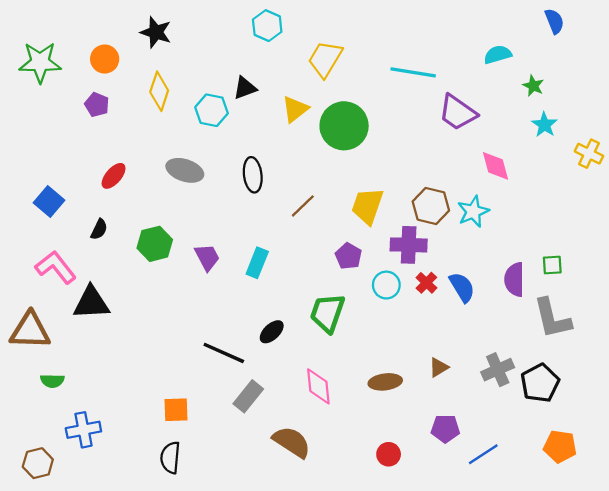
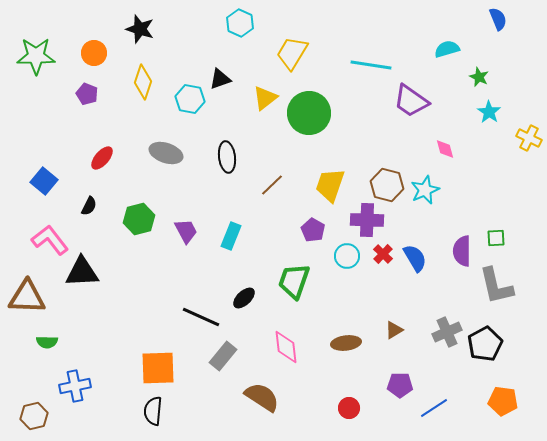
pink diamond: (495, 166) -> (445, 149), size x0.7
orange square: (176, 410) -> (158, 368), size x1.5

